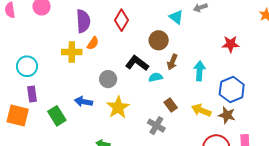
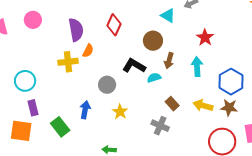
red star: (231, 44) -> (205, 38), moved, turned -30
blue arrow: (84, 102) -> (85, 110), turned 96
yellow star: (118, 107) -> (120, 112), size x0.7

